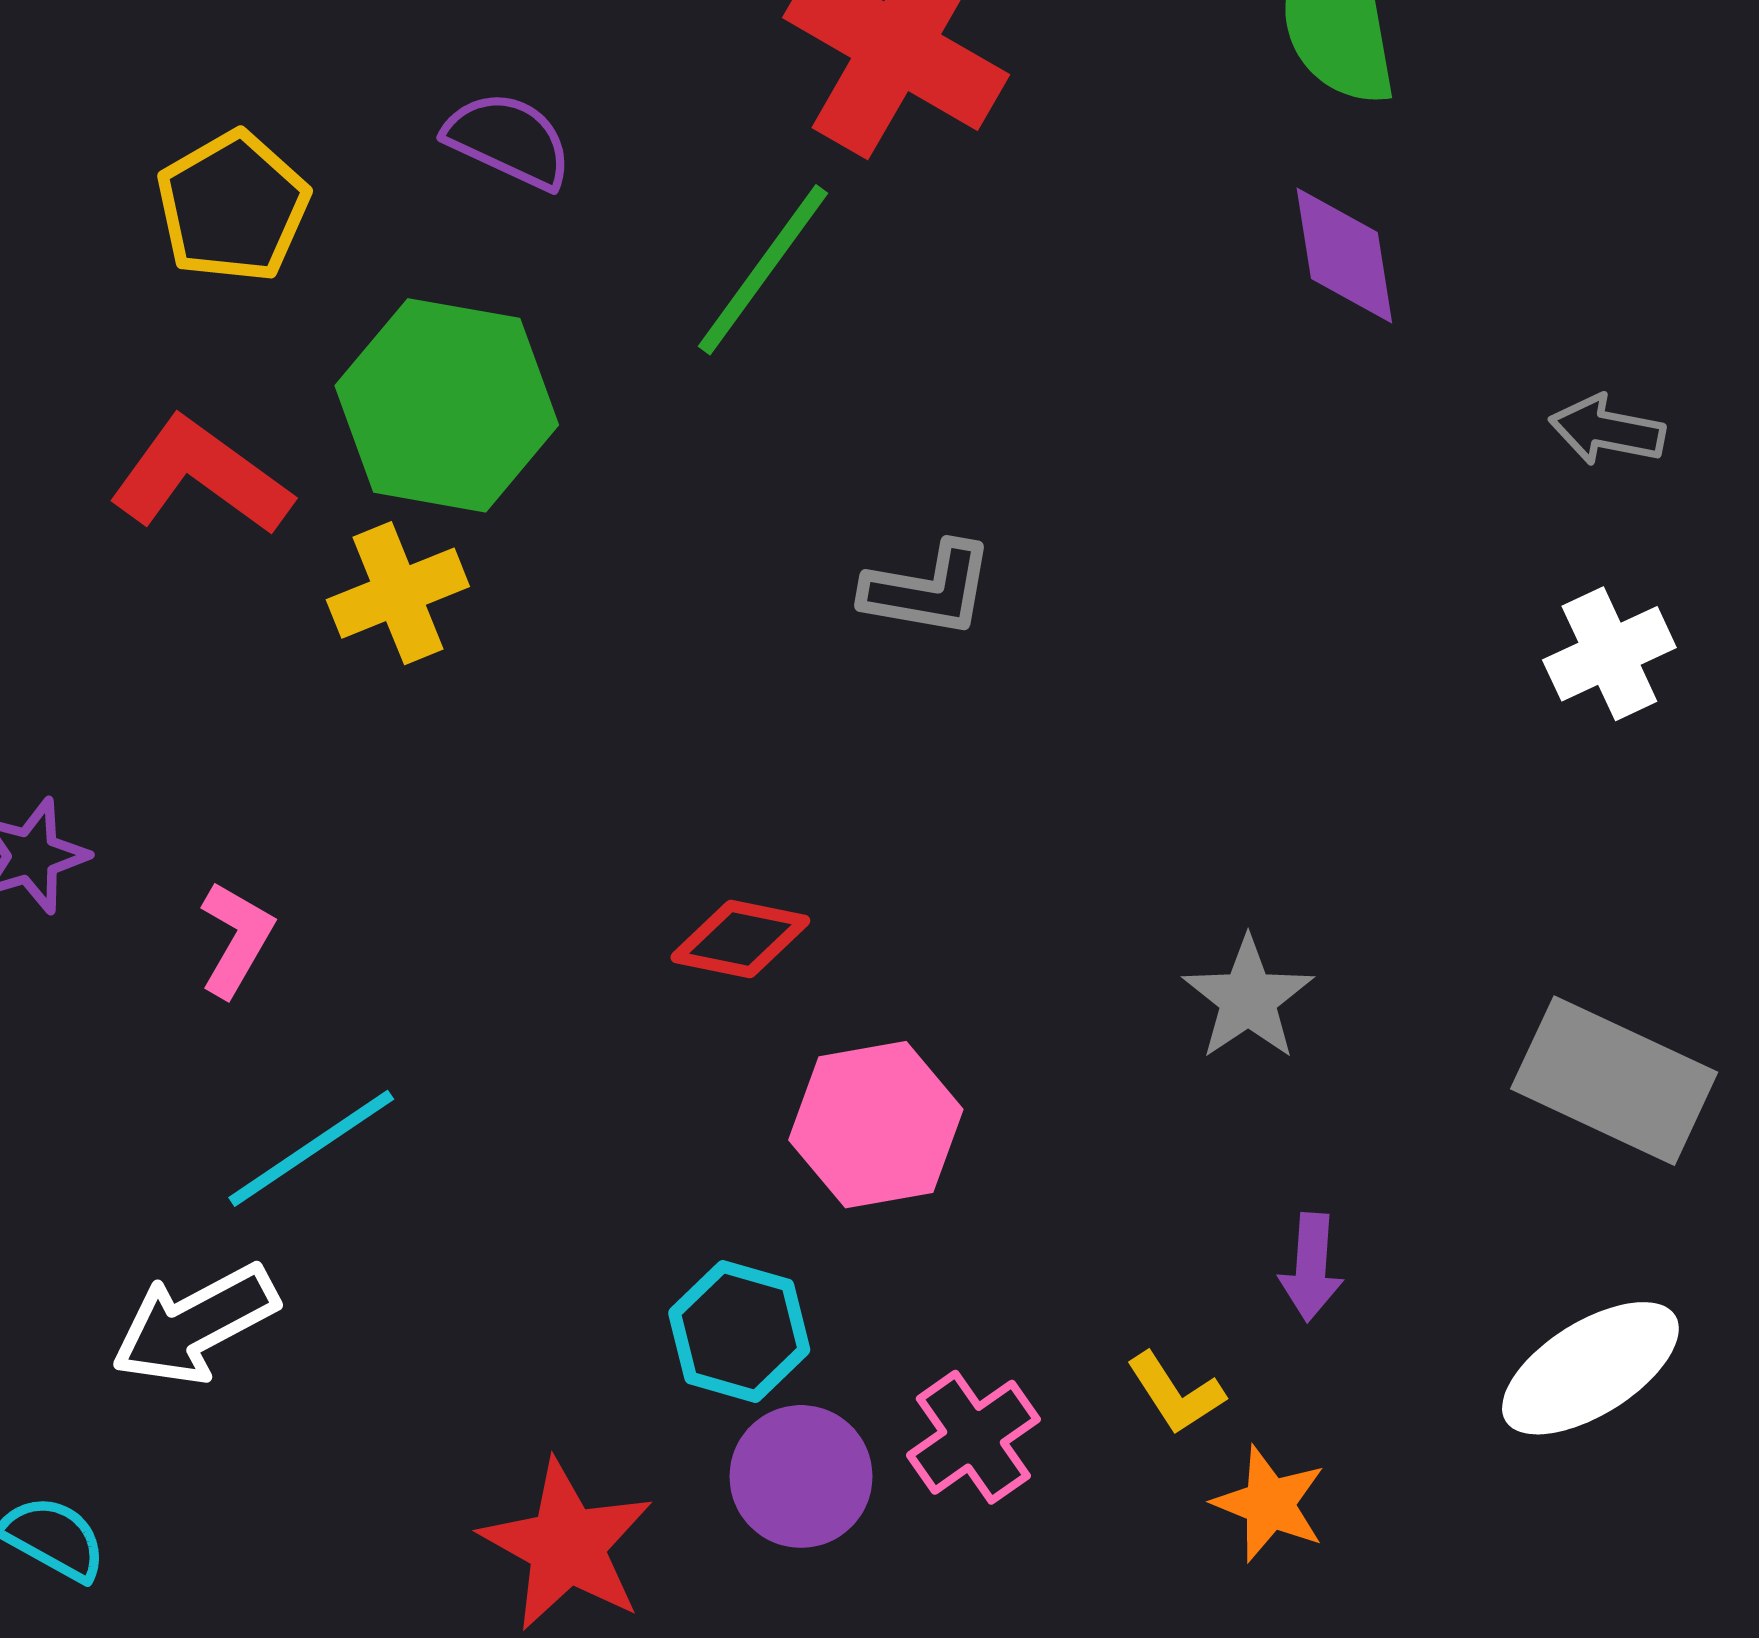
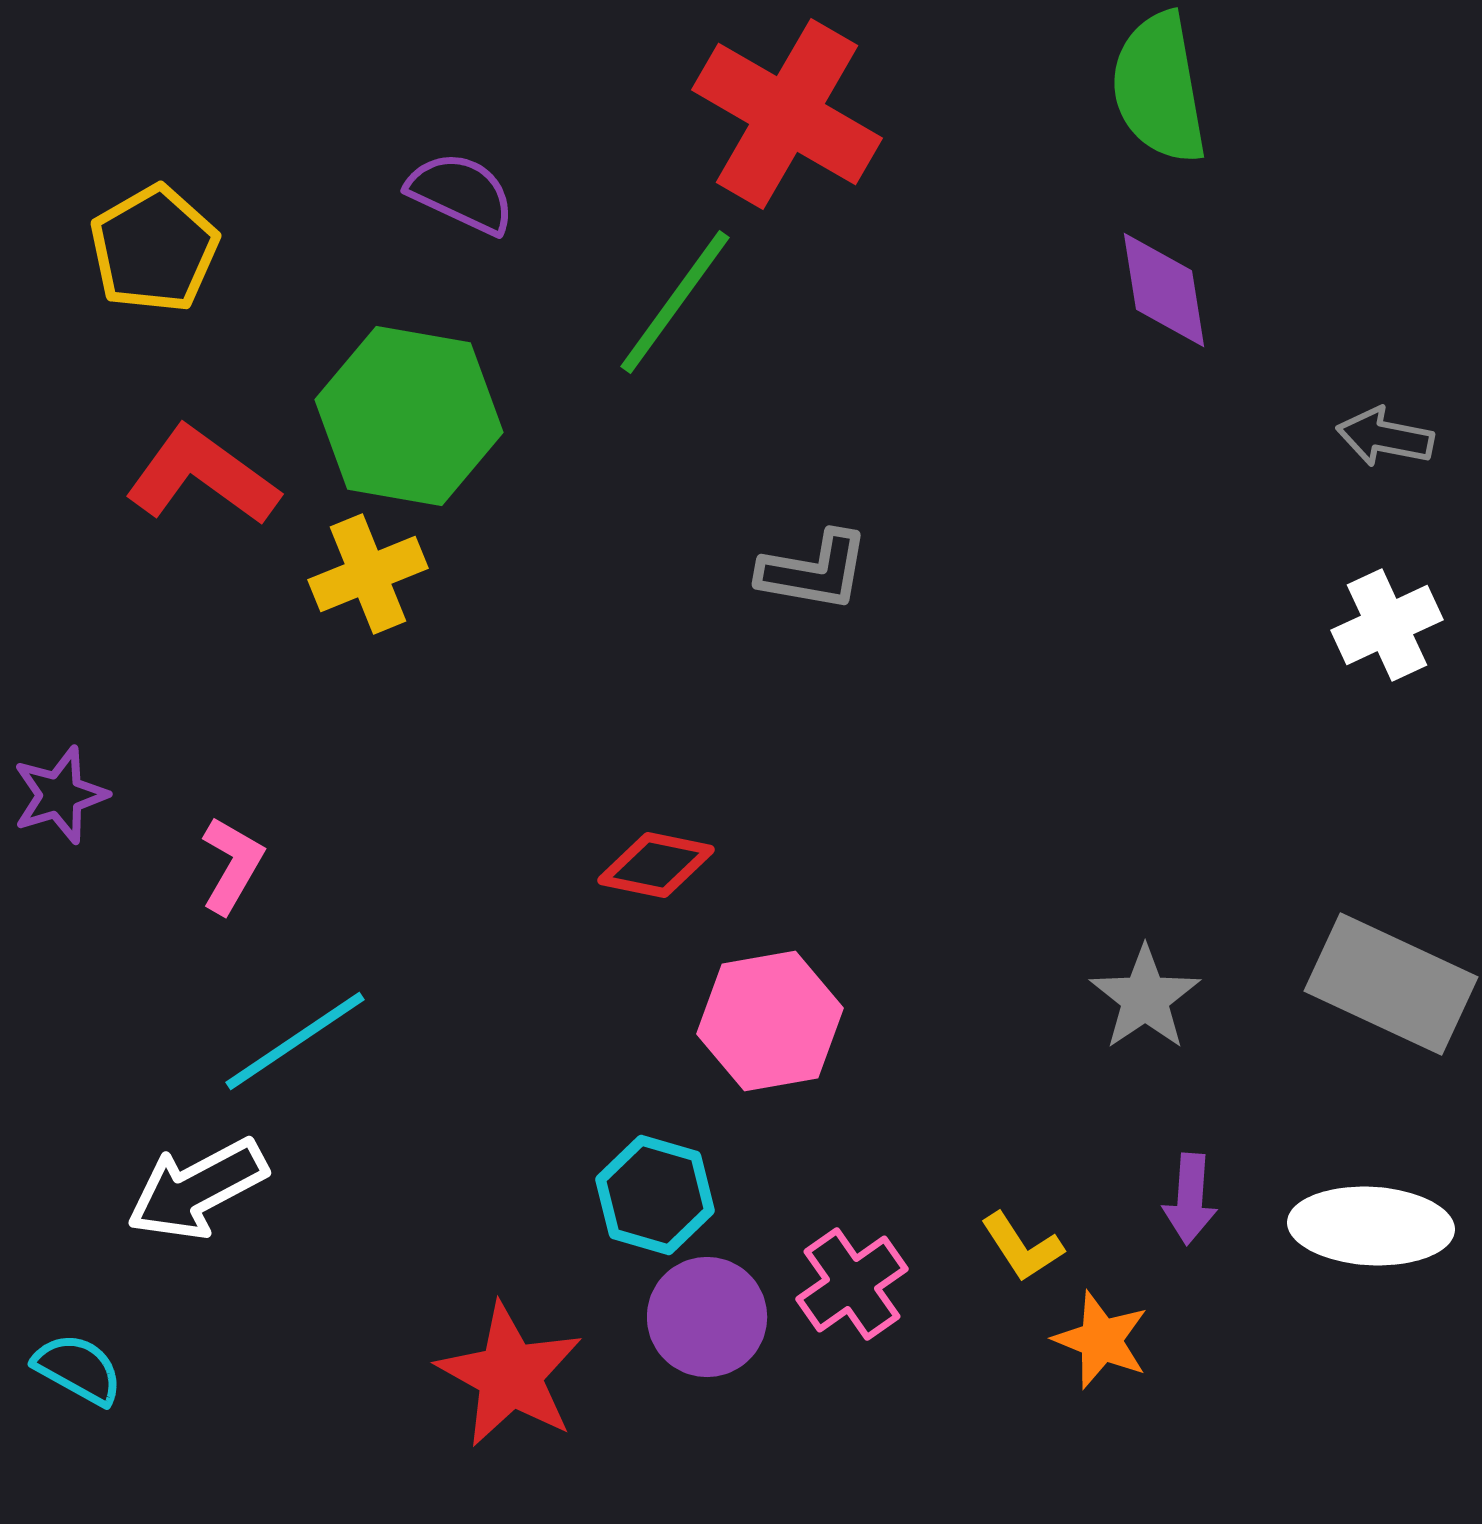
yellow pentagon: (233, 207) -> (154, 249), moved
gray star: (1248, 999) -> (1145, 998), moved
purple arrow: (1311, 1267) -> (1190, 1199), moved
white ellipse: (1590, 1368) -> (1371, 1226), turned 35

